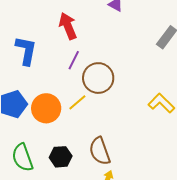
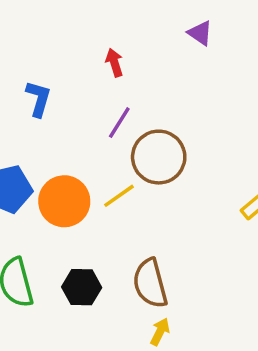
red arrow: (68, 26) -> (114, 63), size x0.6
blue L-shape: (26, 51) -> (38, 99), size x0.7

